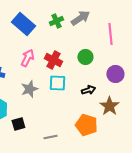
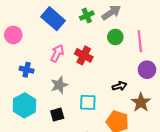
pink line: (110, 34) -> (140, 41), moved
green circle: (85, 57) -> (115, 37), moved
cyan square: (57, 83) -> (88, 102), moved
black square: (18, 124) -> (57, 115), moved

